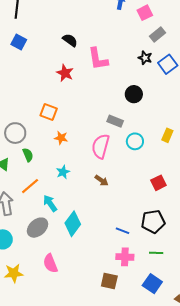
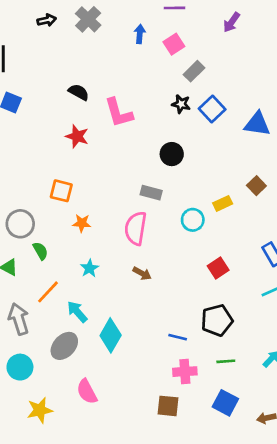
yellow rectangle: (167, 135) -> (223, 203), turned 48
cyan circle: (135, 141) -> (193, 220), moved

